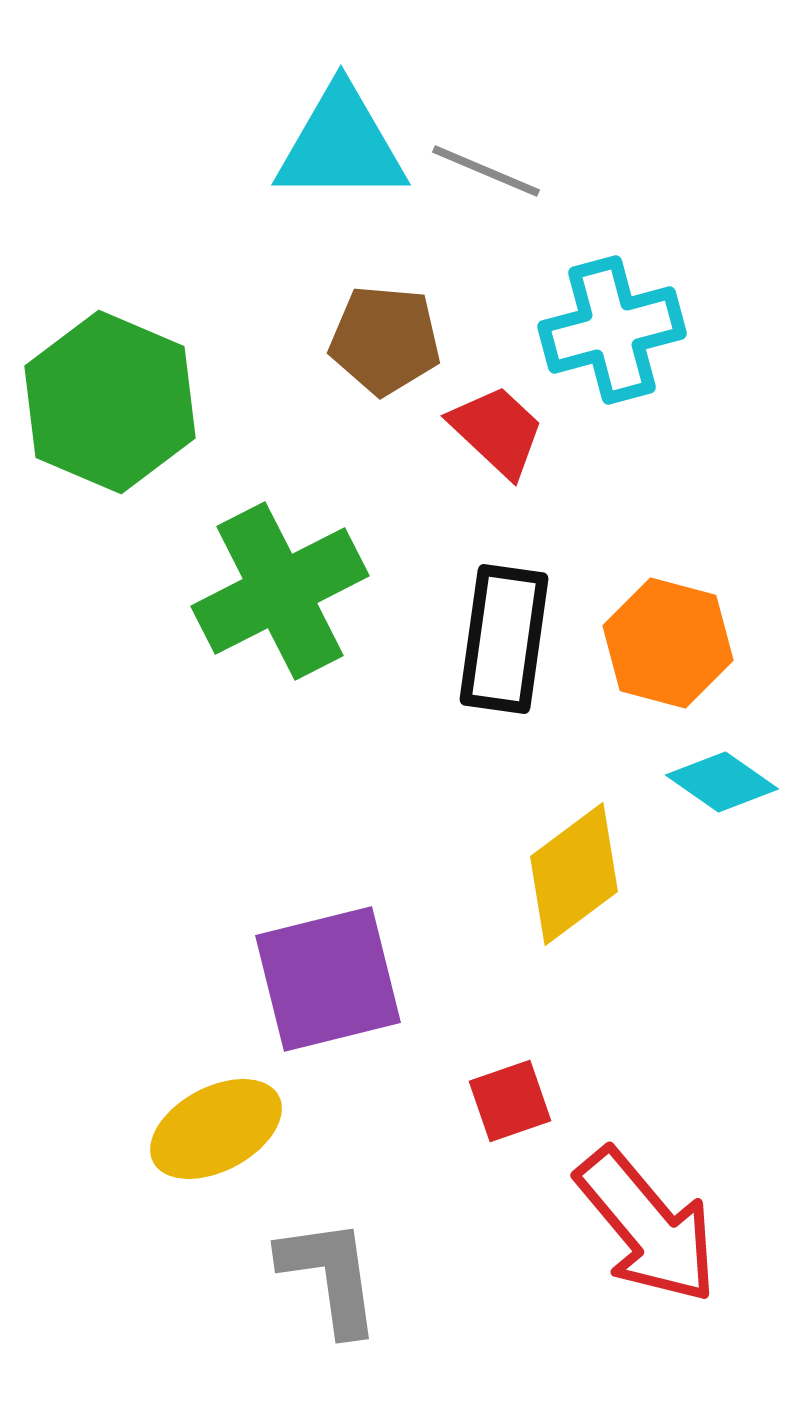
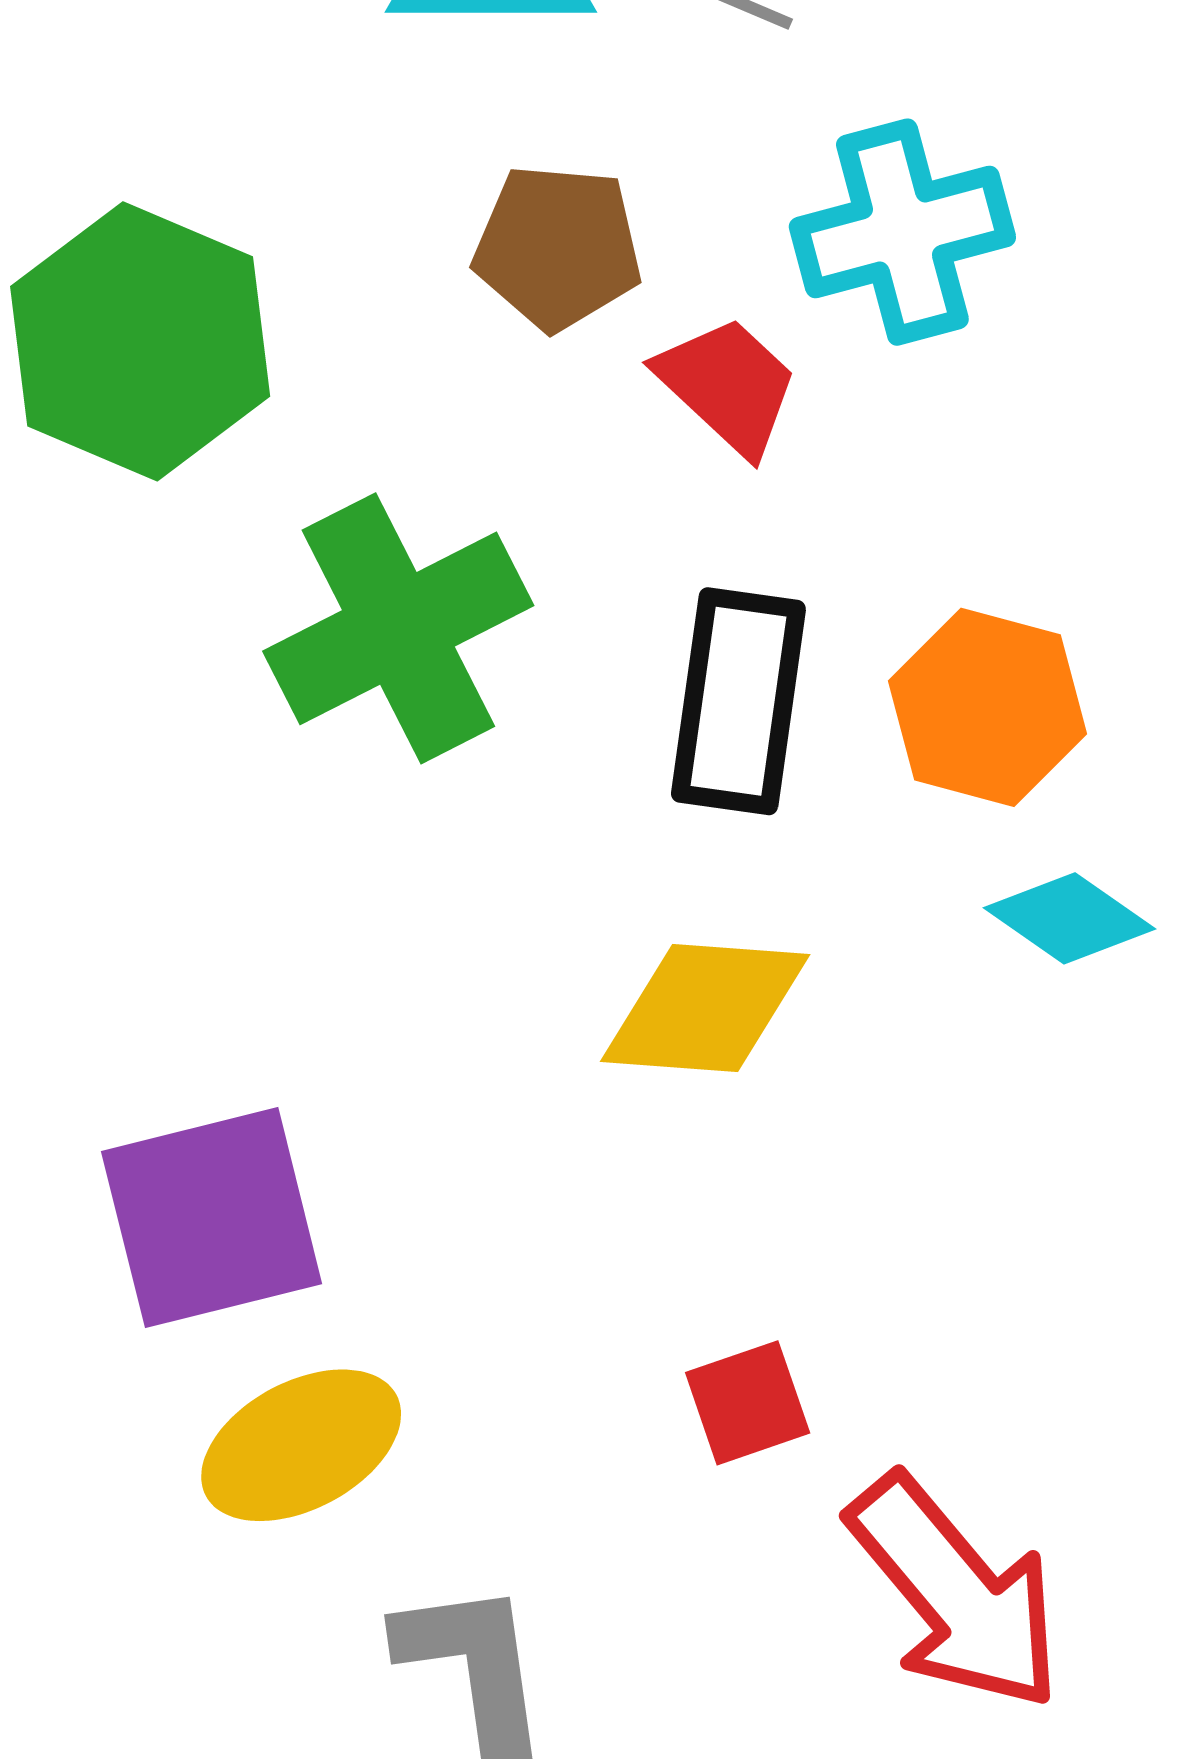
yellow diamond: (574, 874) -> (705, 1008), moved, turned 41
purple square: (328, 979) -> (212, 1218), moved

